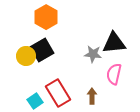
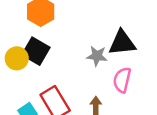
black square: (42, 50) -> (36, 51), turned -30

